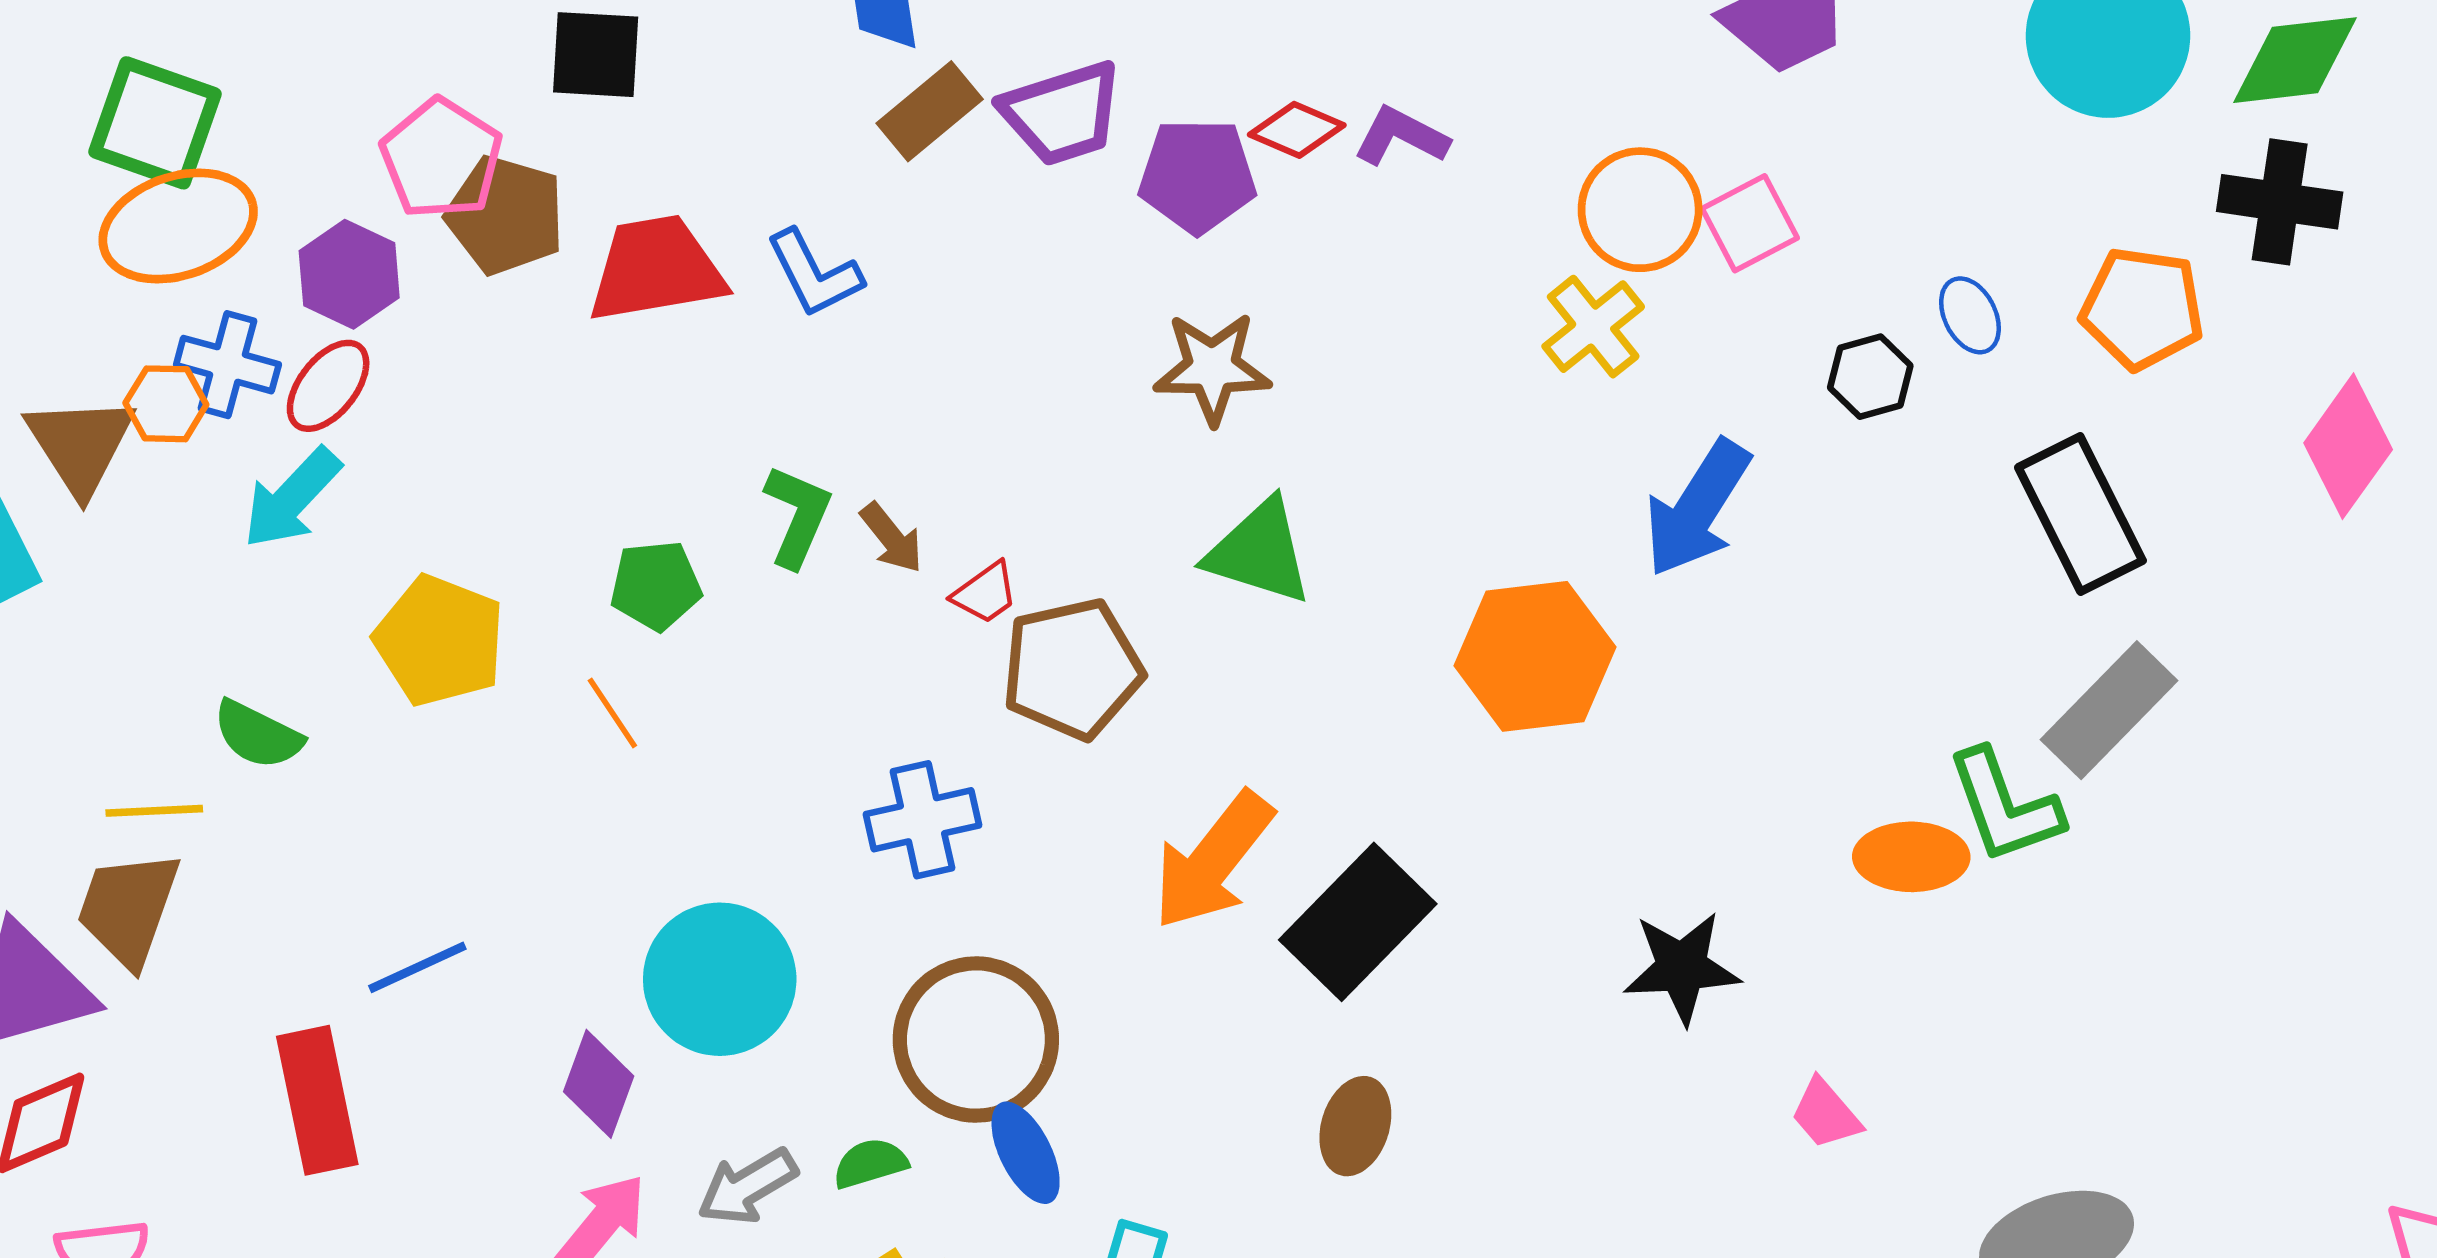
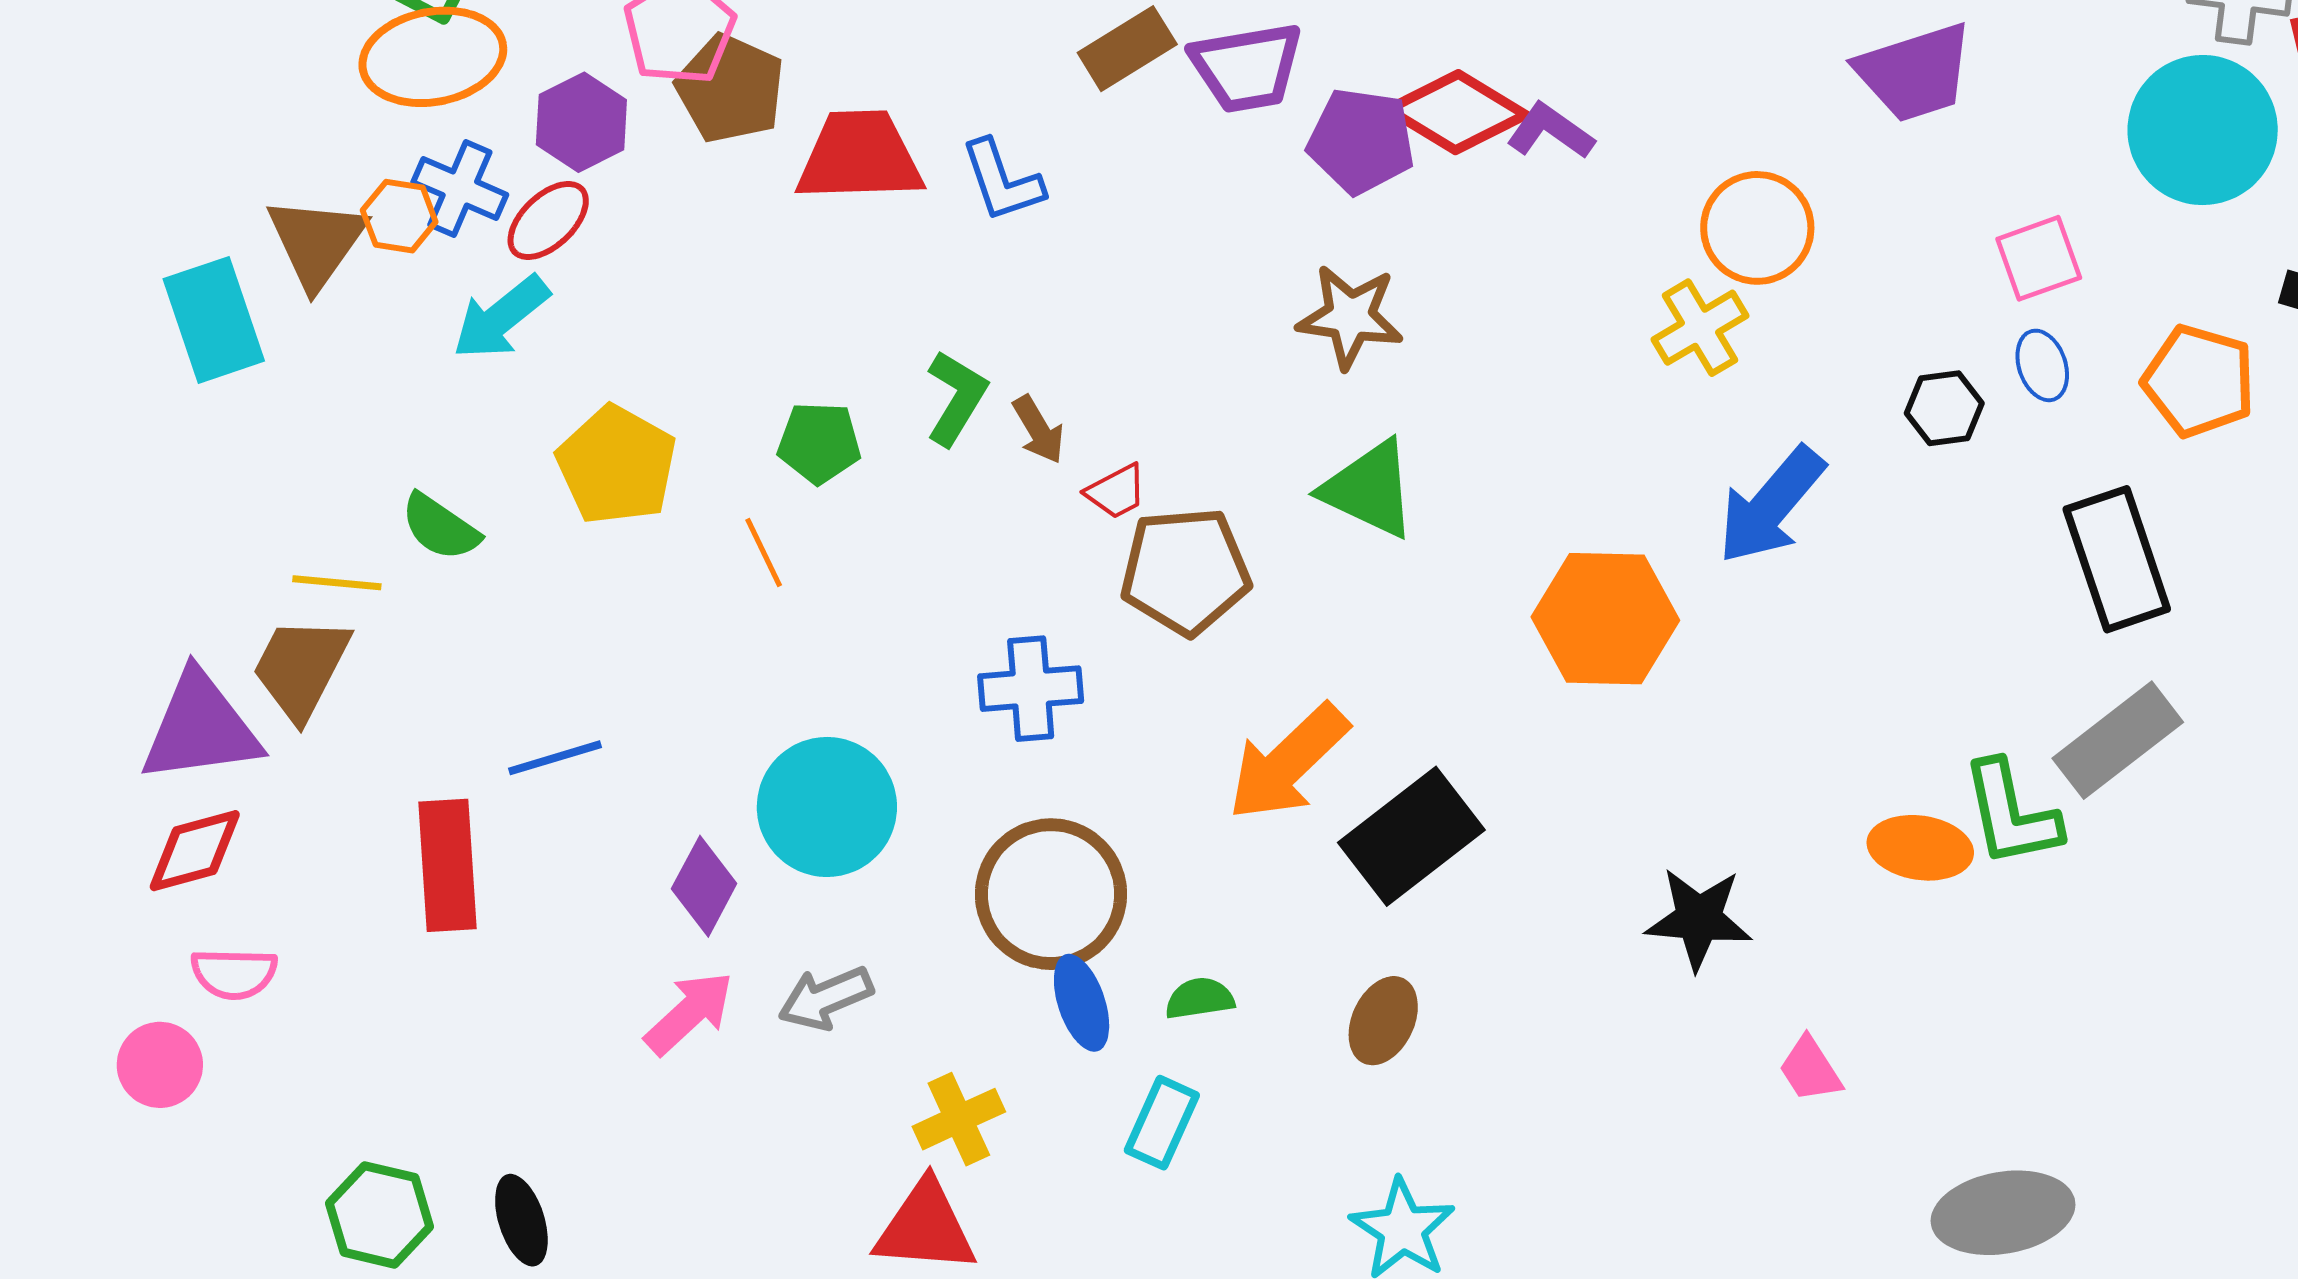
red diamond: (1297, 130) -> (1457, 112), size x1.6
pink square: (1750, 223) -> (2039, 258), moved
green semicircle: (870, 1163) -> (1200, 998), moved

